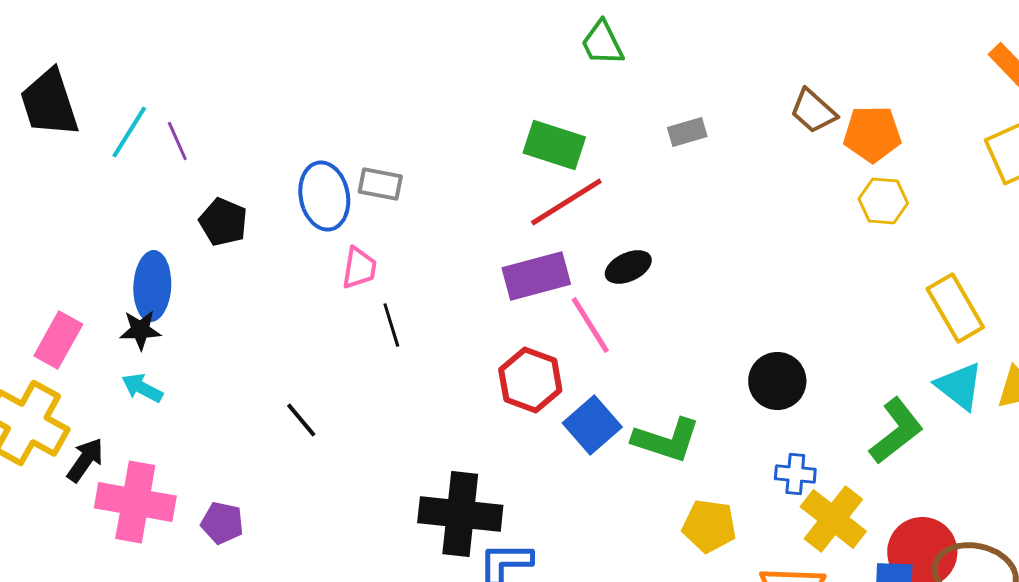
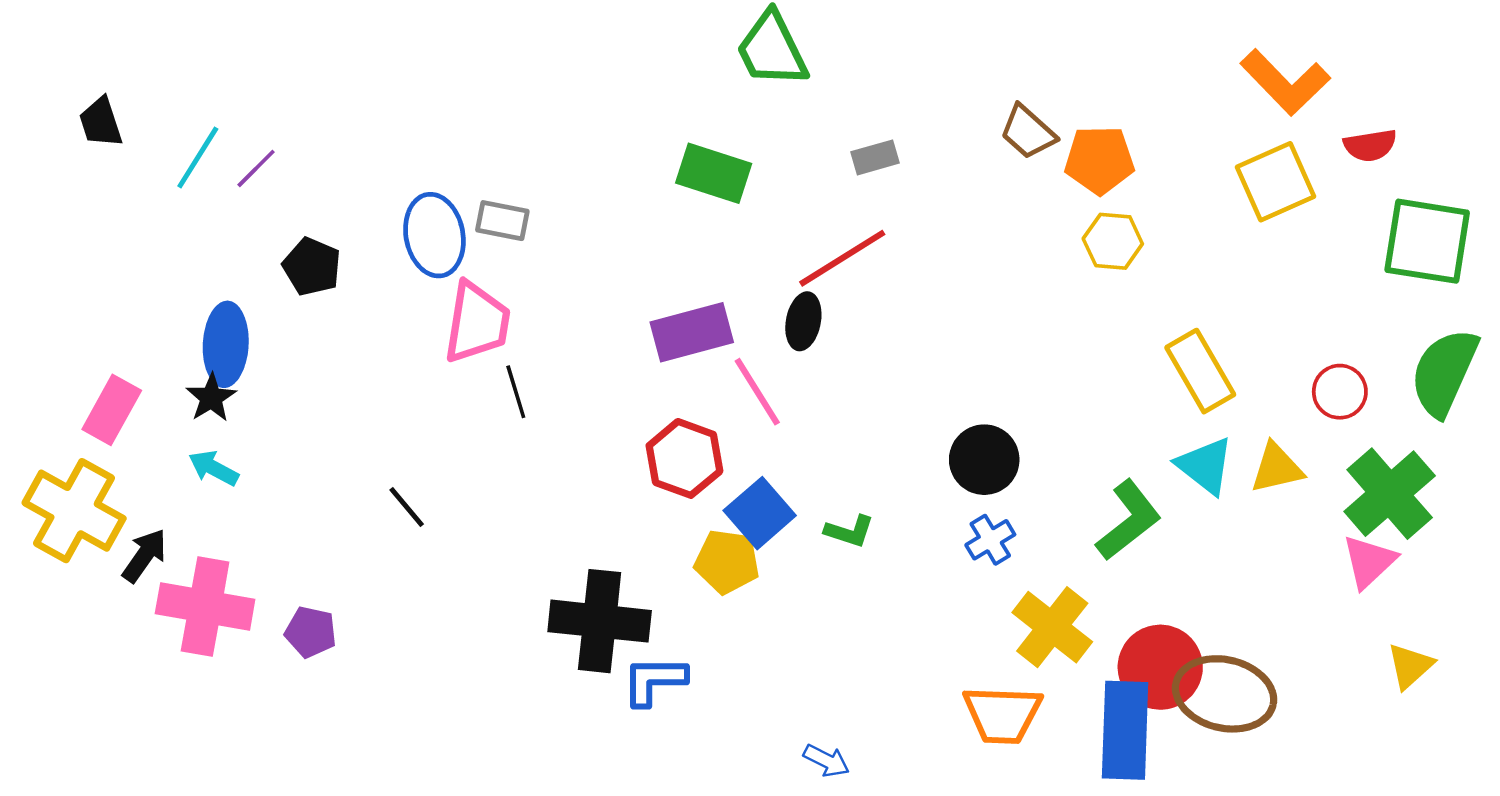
green trapezoid: (602, 43) -> (772, 49), size x1.4
black trapezoid: (49, 103) -> (101, 122), size x0.6
purple line: (177, 141) -> (256, 168), turned 69
red line: (566, 202) -> (842, 258), moved
black ellipse: (628, 267) -> (803, 321), turned -54
pink trapezoid: (359, 268) -> (477, 323), size x1.6
black star: (140, 330) -> (211, 398), turned -30
green L-shape: (666, 440) -> (850, 531), size x0.6
blue cross: (795, 474) -> (990, 540), moved, turned -36
yellow pentagon: (709, 526) -> (727, 562), moved

